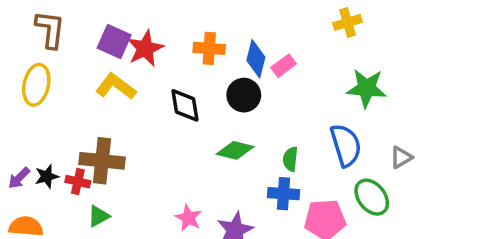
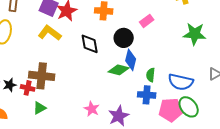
blue diamond: (256, 59) -> (131, 60), moved
blue semicircle: (346, 145) -> (181, 82), moved, turned 120
green ellipse: (372, 197) -> (189, 107), moved

